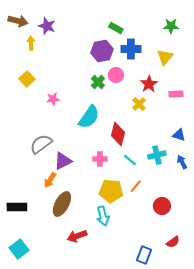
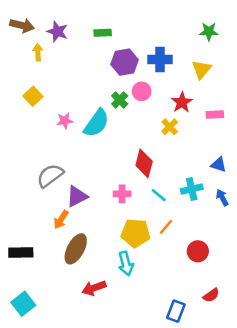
green rectangle: (116, 28) -> (103, 33), moved, turned -32
cyan semicircle: (89, 117) -> (96, 123), moved

